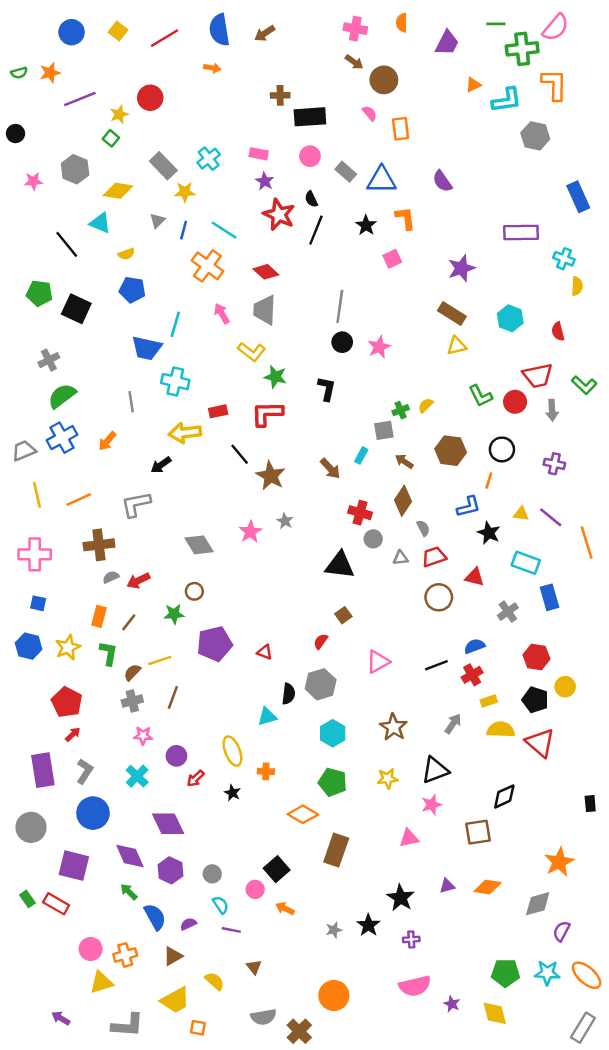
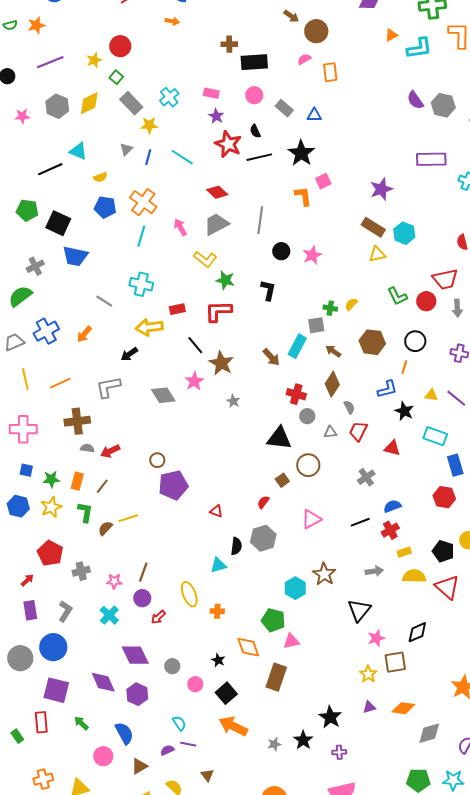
purple line: (80, 99) -> (50, 62), moved
pink semicircle: (370, 113) -> (304, 59), turned -80
gray hexagon: (535, 136) -> (443, 105), moved
green square: (111, 138) -> (116, 77), moved
blue triangle: (382, 180) -> (314, 115), size x0.6
purple semicircle: (442, 181) -> (415, 100), moved
yellow diamond: (118, 191) -> (89, 103), moved, turned -35
orange L-shape: (405, 218) -> (303, 196), moved
black star: (366, 225) -> (301, 153), size x1.5
black line: (316, 230) -> (259, 157), turned 55
black line: (67, 244) -> (50, 169), turned -75
orange cross: (207, 266) -> (143, 202), moved
gray line: (340, 306) -> (260, 220), moved
gray trapezoid: (265, 310) -> (216, 224), turned 60
cyan hexagon: (510, 318) -> (404, 233), moved
blue trapezoid: (147, 348) -> (75, 256), moved
green semicircle: (62, 396) -> (20, 296), moved
gray line: (131, 402) -> (104, 301), turned -48
green cross: (401, 410) -> (330, 308), turned 32
cyan rectangle: (361, 455) -> (297, 346), size x1.6
pink star: (250, 532) -> (194, 381), moved
gray diamond: (199, 545) -> (163, 395), moved
red trapezoid: (434, 557) -> (358, 431), turned -45
gray semicircle: (111, 577) -> (87, 448), turned 32
brown circle: (439, 597) -> (308, 465), moved
gray cross: (508, 612) -> (366, 477), moved
green star: (174, 614) -> (51, 479), moved
purple pentagon: (215, 644) -> (173, 485), moved
red hexagon: (536, 657) -> (444, 497), moved
brown line: (173, 697) -> (143, 572), moved
gray cross: (132, 701) -> (81, 571), moved
gray arrow: (453, 724) -> (374, 571), turned 48
cyan hexagon: (333, 733) -> (295, 588), moved
red arrow: (73, 734) -> (27, 580), moved
purple rectangle: (43, 770) -> (30, 610), size x0.7
black triangle: (435, 770) -> (359, 610), turned -30
yellow star: (387, 779) -> (368, 674), moved, turned -30
black star: (232, 793) -> (218, 660), moved
pink star: (432, 805) -> (376, 638), moved
blue circle: (93, 813) -> (53, 647), moved
orange diamond: (303, 814) -> (248, 647), turned 40
pink triangle: (409, 838) -> (291, 641), moved
gray circle: (212, 874) -> (172, 666), moved
pink circle: (255, 889) -> (195, 684), moved
green arrow: (129, 892) -> (81, 723), moved
green rectangle: (27, 899) -> (17, 736), moved
red rectangle: (56, 904) -> (41, 722), turned 55
gray diamond: (538, 904) -> (429, 733), moved
orange arrow: (285, 908) -> (233, 726), size x1.8
purple semicircle: (188, 924) -> (167, 750), moved
pink circle: (91, 949) -> (103, 756), moved
orange cross: (125, 955) -> (43, 779), moved

